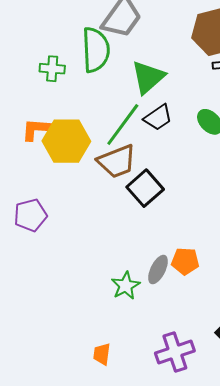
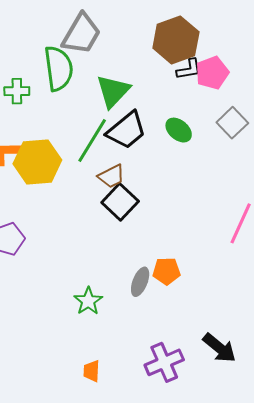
black trapezoid: (158, 117) -> (127, 130), size x1.4
brown trapezoid: (117, 161) -> (111, 176), moved, size x0.7
green star: (126, 286) -> (88, 301), moved

